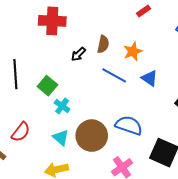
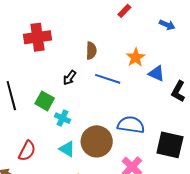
orange star: (133, 51) -> (136, 57), moved
black arrow: (78, 54) -> (70, 78), moved
blue triangle: (150, 78) -> (156, 73), moved

